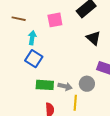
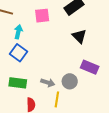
green rectangle: (45, 85) -> (18, 83), moved

